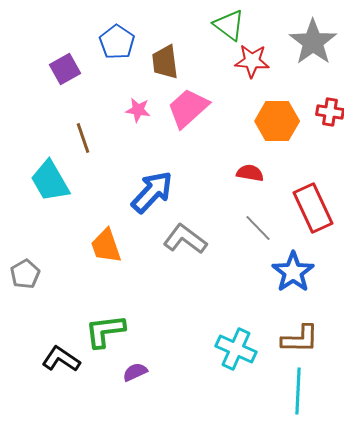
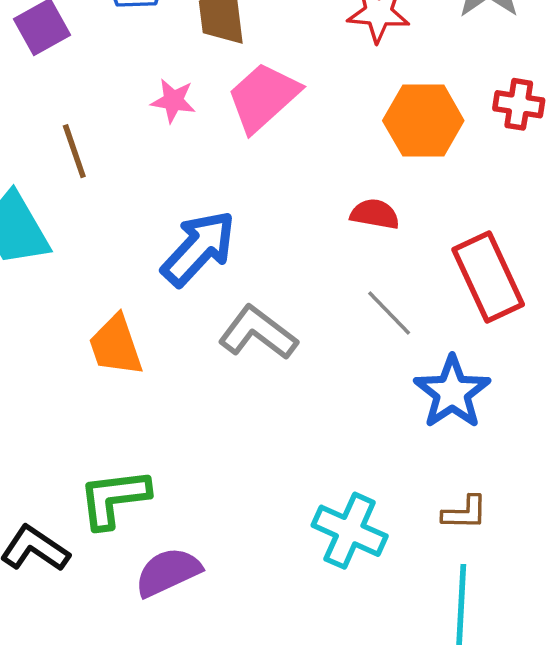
brown L-shape: (300, 339) -> (465, 513), size x0.7
purple semicircle: (135, 372) -> (168, 572), size x1.5

